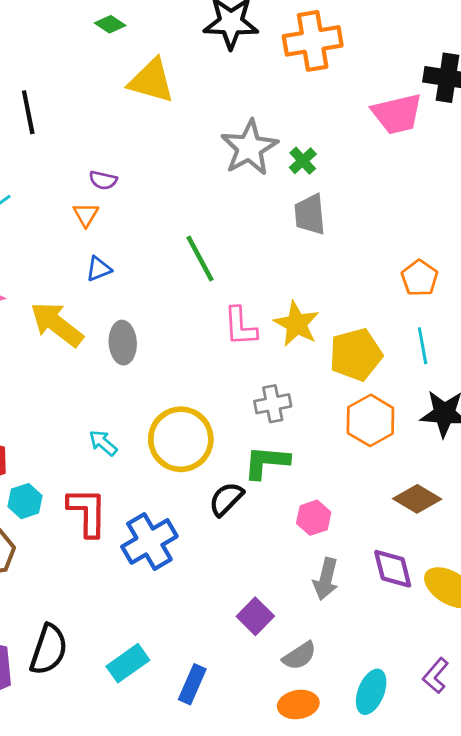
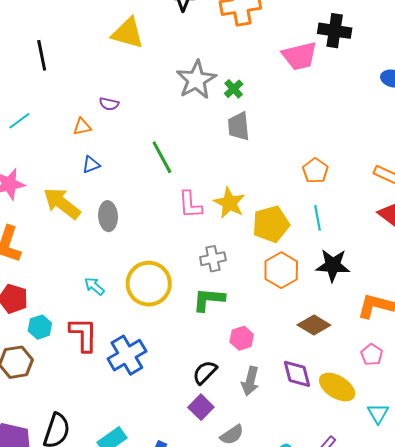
purple semicircle: (103, 180) -> (109, 104), moved
orange triangle: (86, 215) -> (82, 127), turned 48
black semicircle: (226, 499) -> (205, 372), moved

